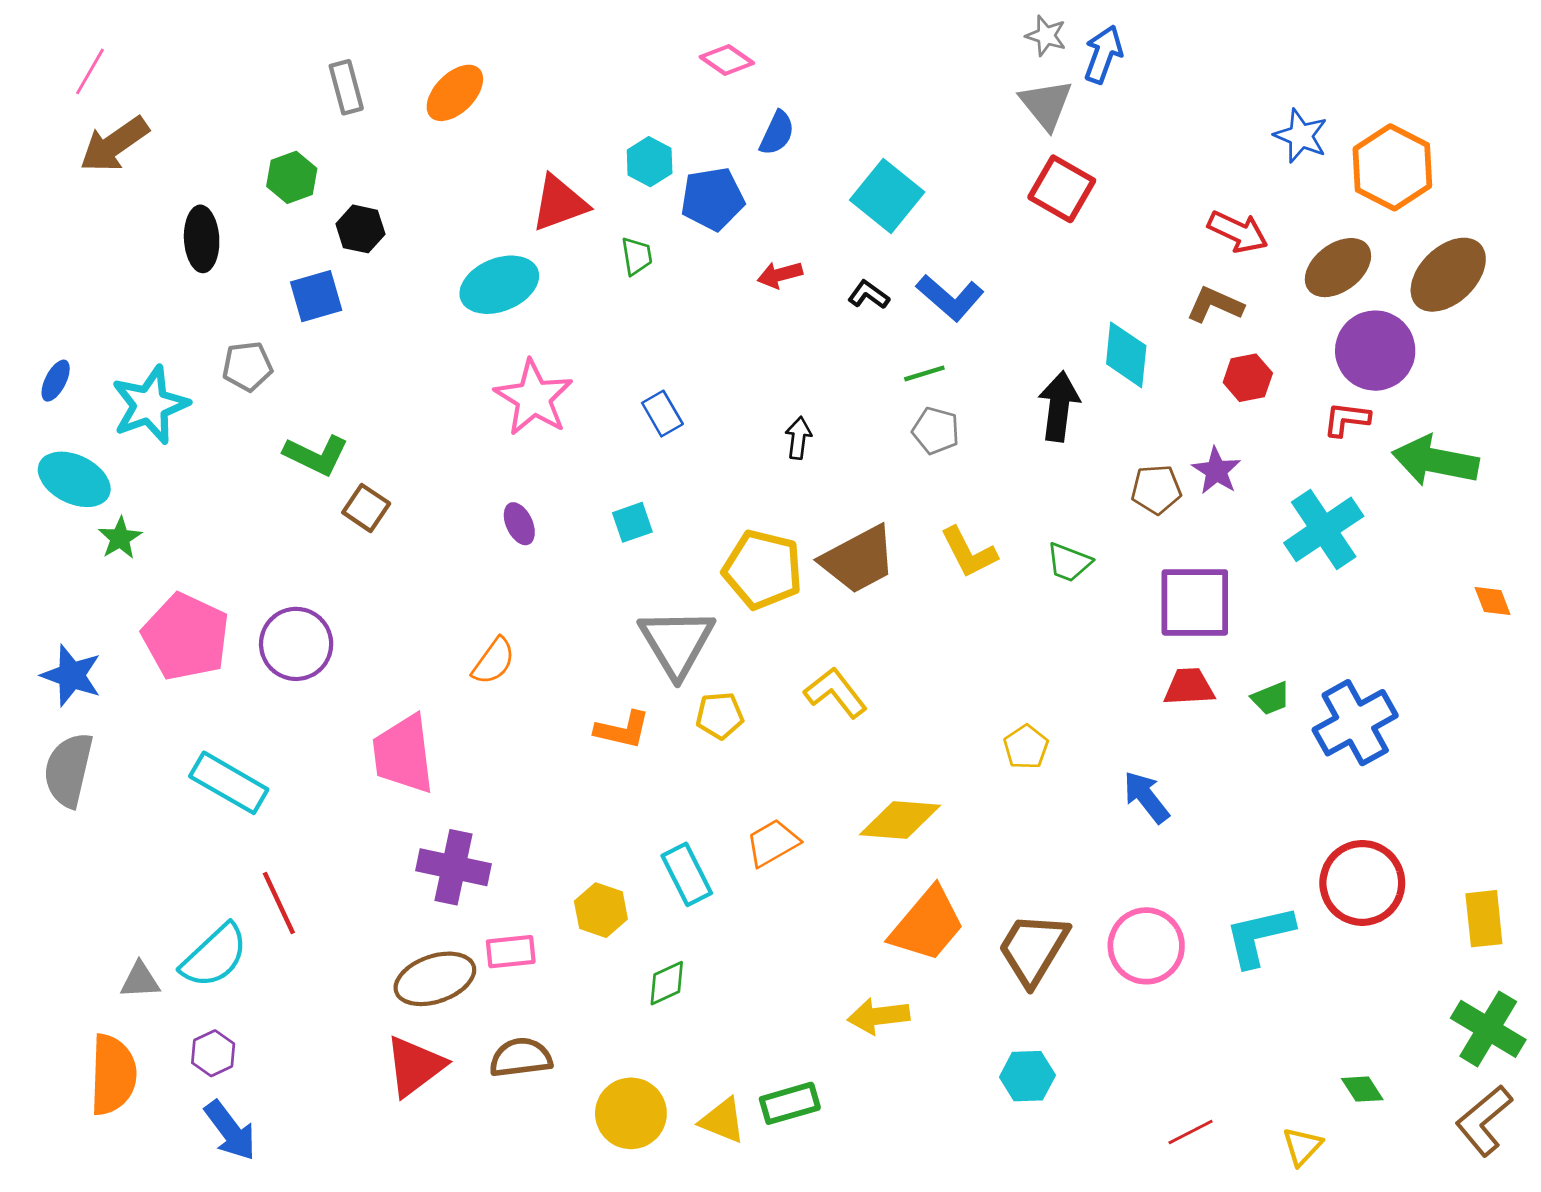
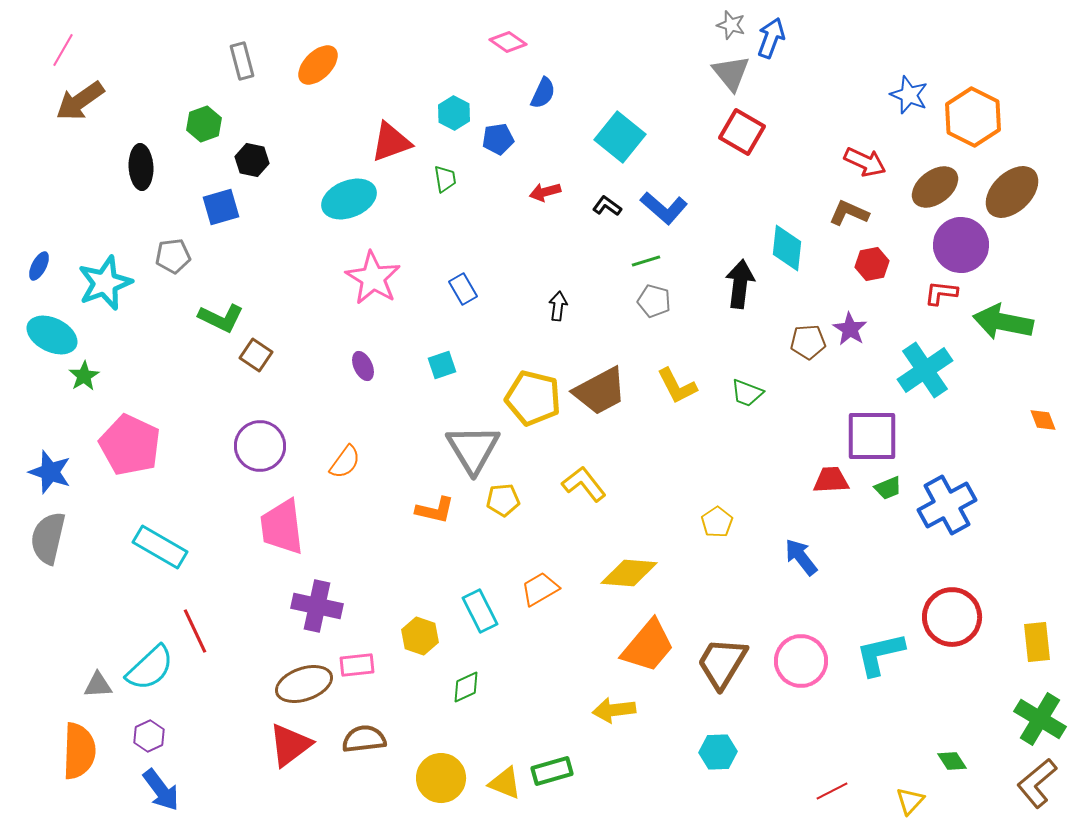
blue pentagon: (713, 199) -> (498, 139), size x0.7
purple square: (1195, 602) -> (872, 436), moved
purple circle: (296, 644) -> (260, 446), moved

